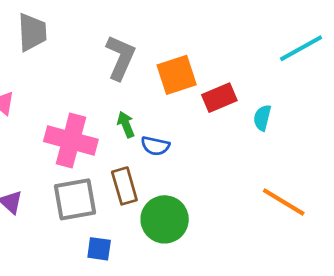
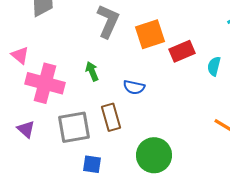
green arrow: (126, 124) -> (92, 71), moved
pink cross: (71, 140) -> (45, 83), moved
green circle: (165, 219) -> (154, 155), moved

